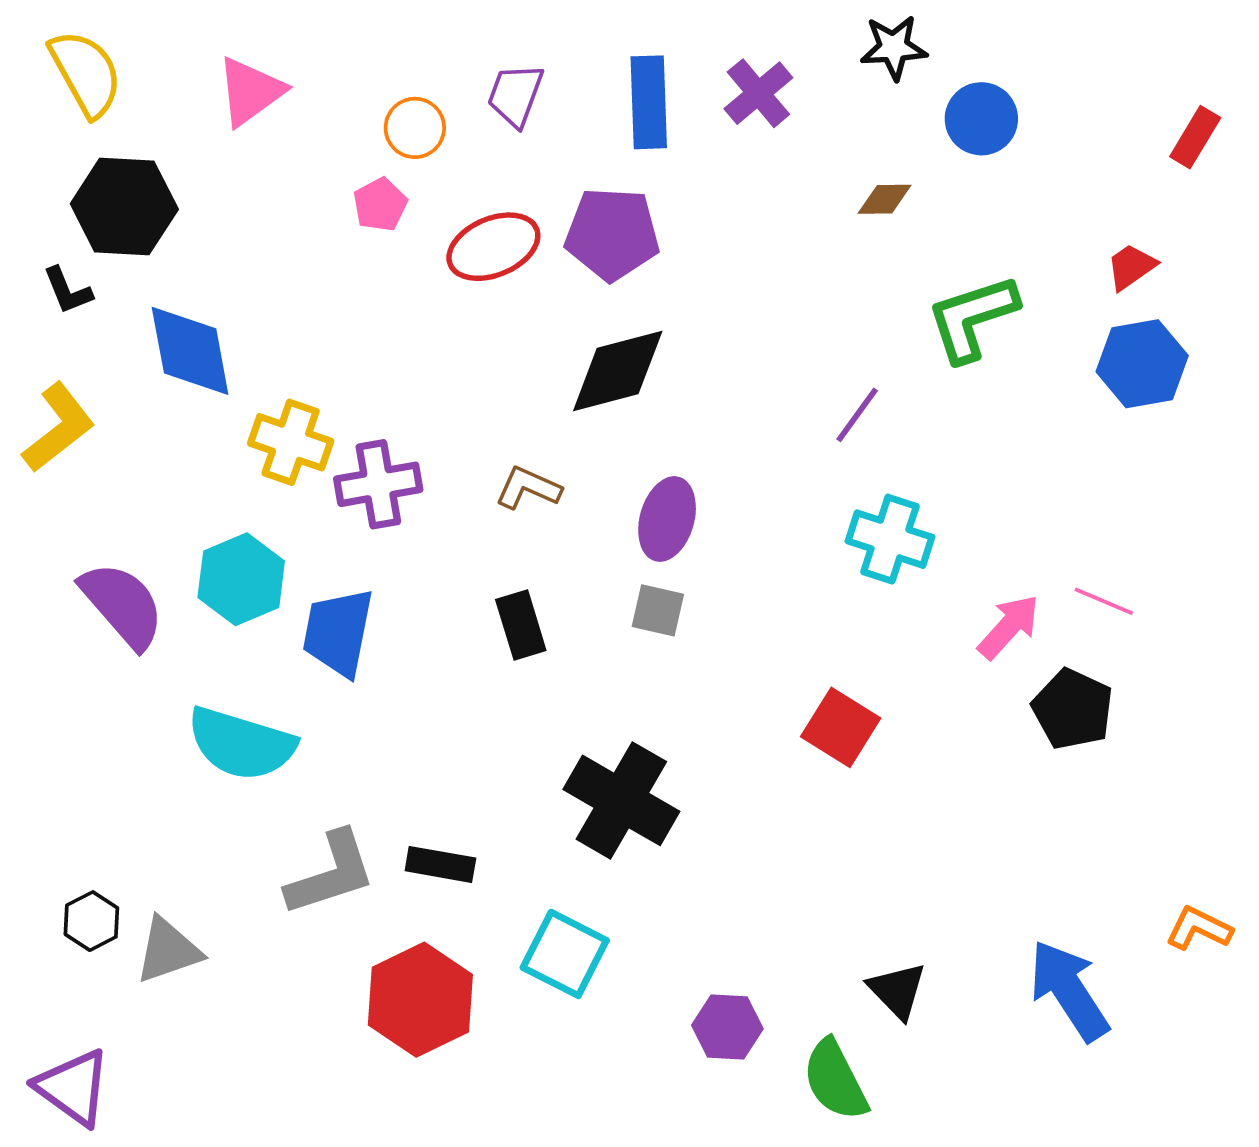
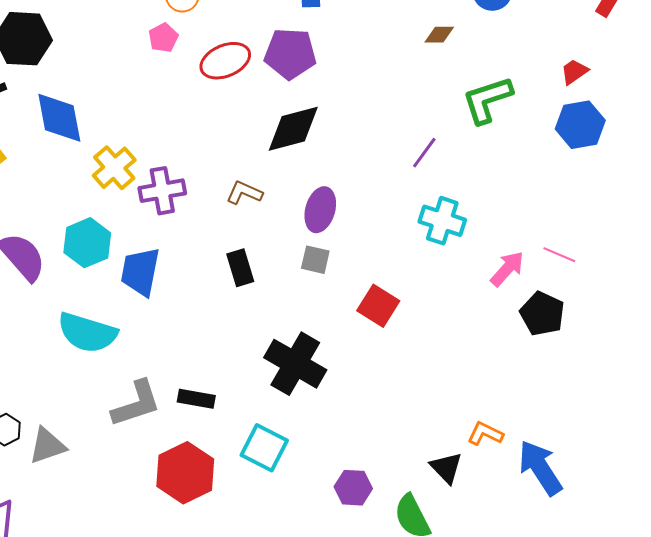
yellow cross: (291, 442) -> (114, 168), turned 30
red square: (841, 727) -> (378, 306), moved
orange L-shape: (1199, 928) -> (485, 434), moved

